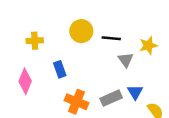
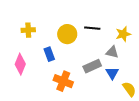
yellow circle: (81, 31) -> (67, 34), moved
gray triangle: (126, 60) -> (112, 52), moved, turned -40
gray rectangle: (111, 98) -> (92, 66), moved

